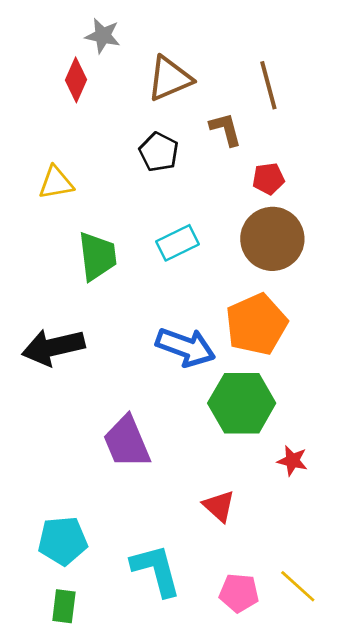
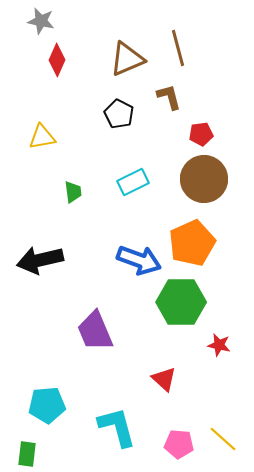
gray star: (103, 36) -> (41, 21), moved
brown line: (268, 85) -> (178, 48), moved
green trapezoid: (97, 256) -> (73, 192), size x0.6
green rectangle: (64, 606) -> (27, 454), moved

